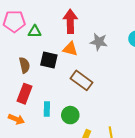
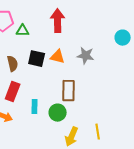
gray star: (99, 42) -> (86, 56), moved
orange triangle: (70, 49) -> (58, 57), moved
brown rectangle: (81, 80) -> (69, 91), moved, turned 55

